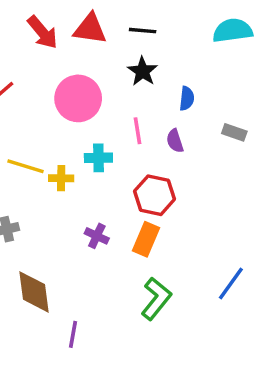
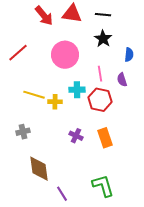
red hexagon: (154, 195) -> (100, 100), moved
orange rectangle: (146, 239) -> (105, 138), turned -42
green L-shape: (156, 299) -> (103, 186), moved, turned -55
purple line: (73, 334) -> (62, 194), turned -42

